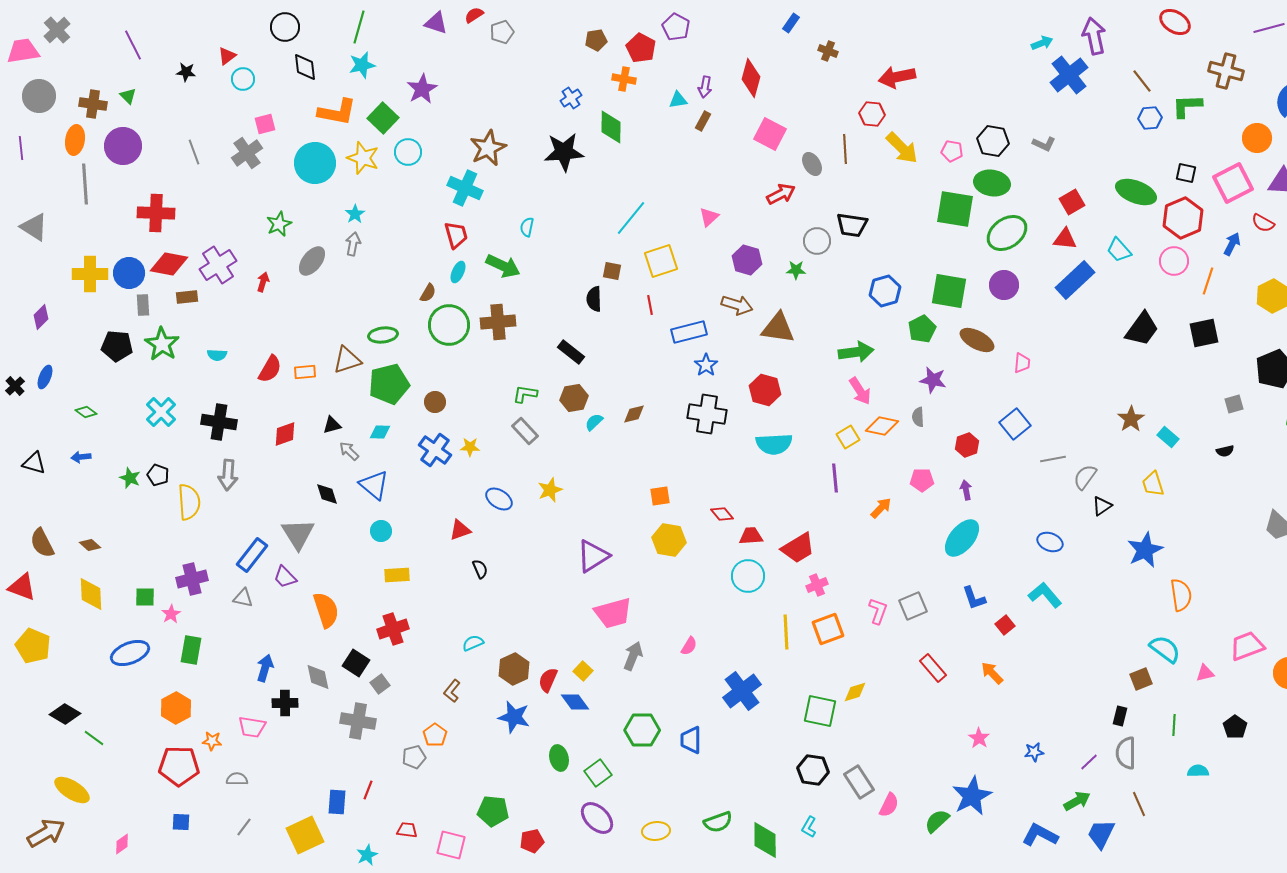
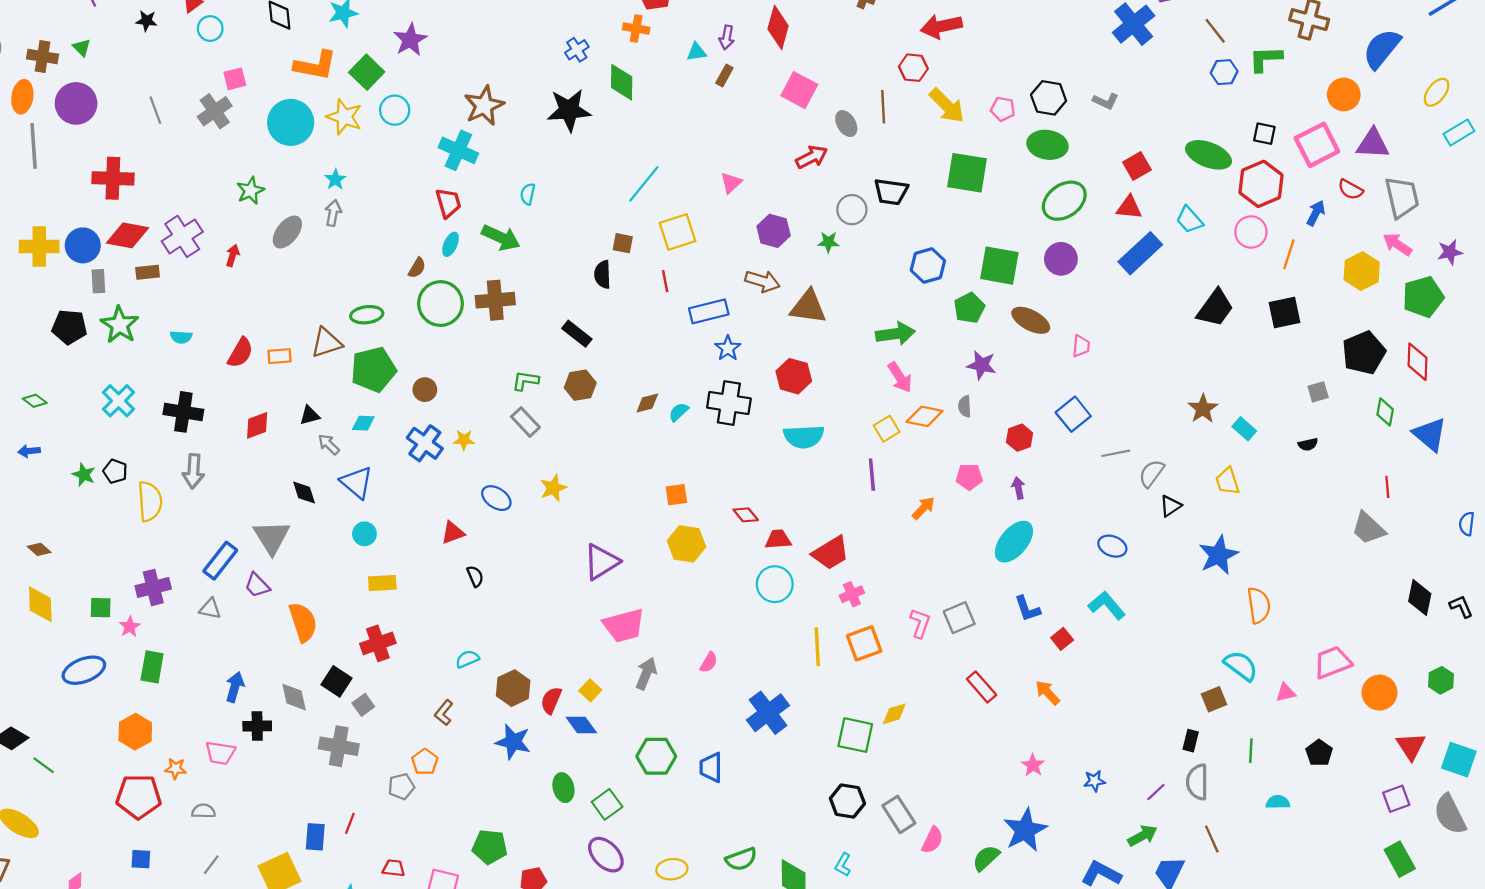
green square: (955, 209) -> (967, 173), moved
cyan semicircle: (594, 422) -> (679, 412), moved

